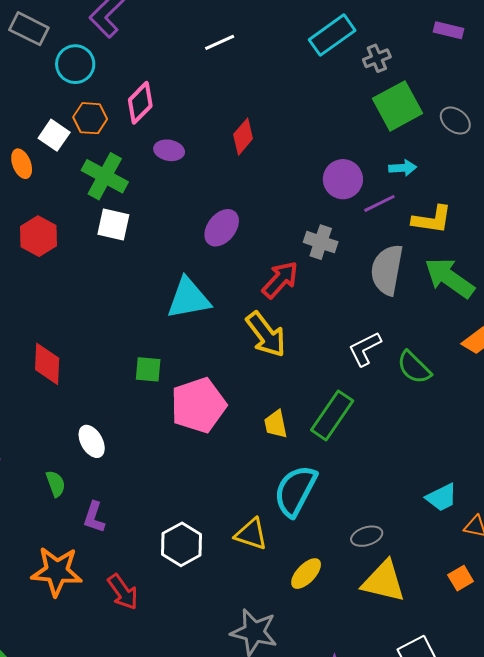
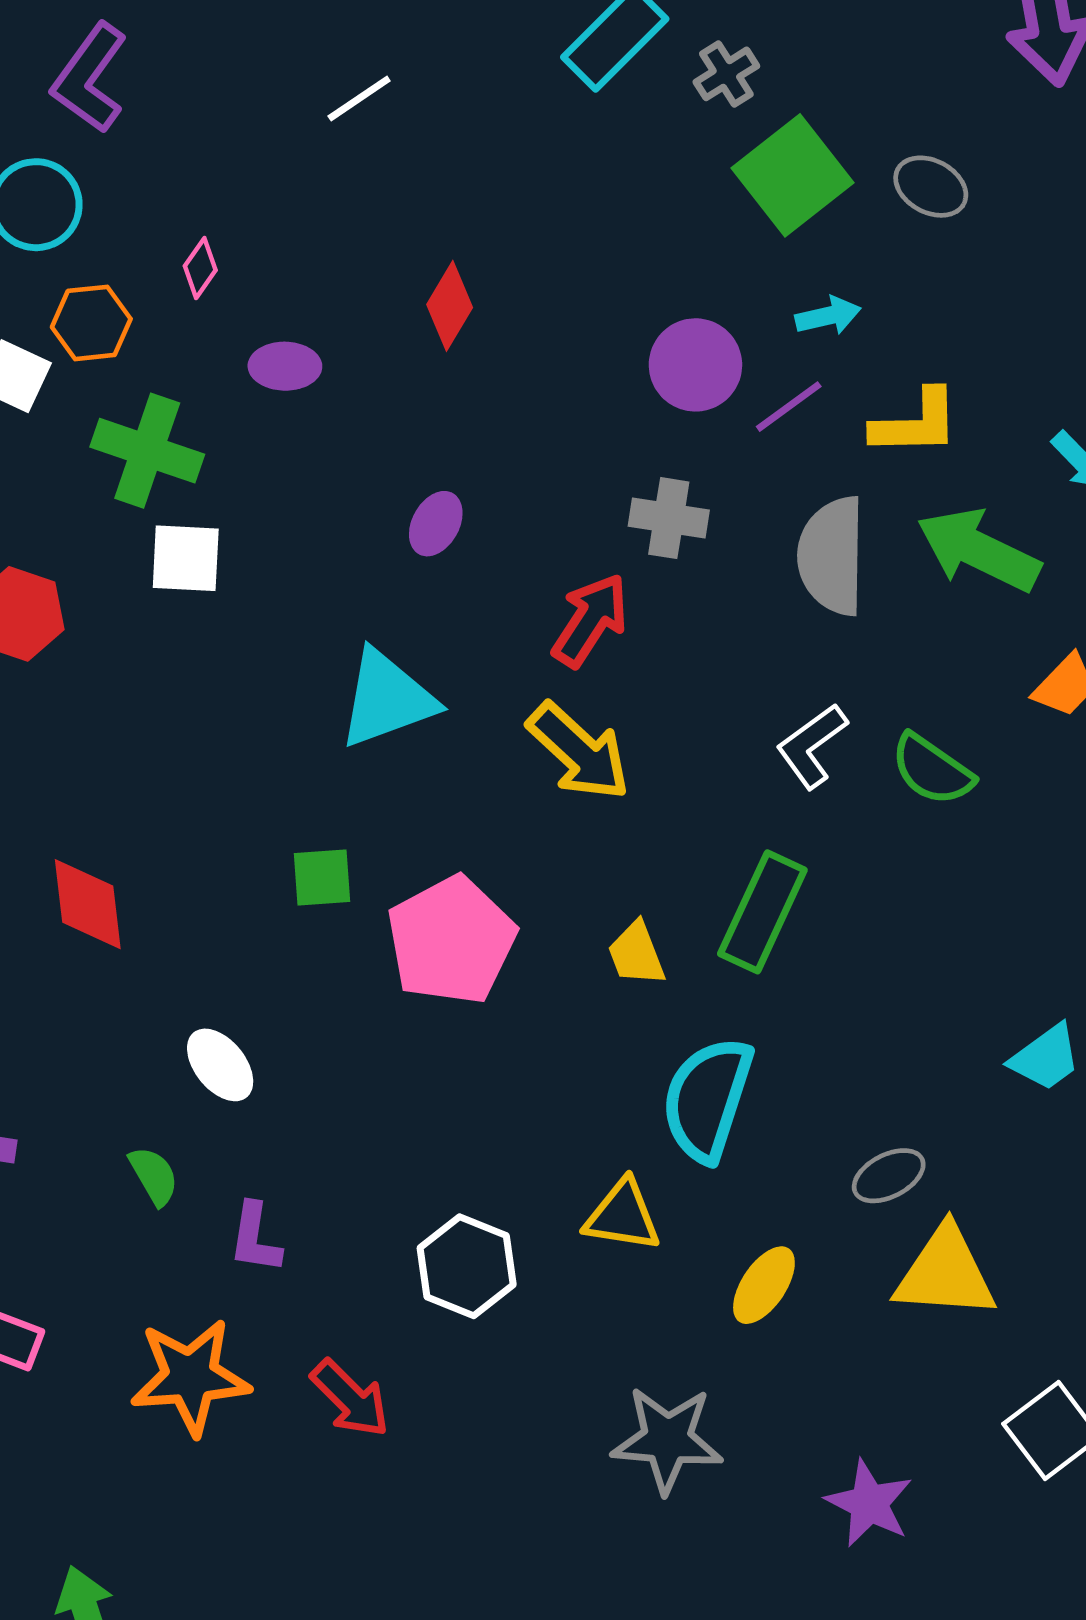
pink diamond: (140, 103) -> (200, 268), size x0.6
purple ellipse: (222, 228) -> (436, 524), size x0.7

